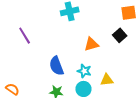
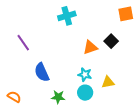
black square: (120, 35) -> (111, 41), moved
blue semicircle: (56, 66) -> (42, 72), moved

